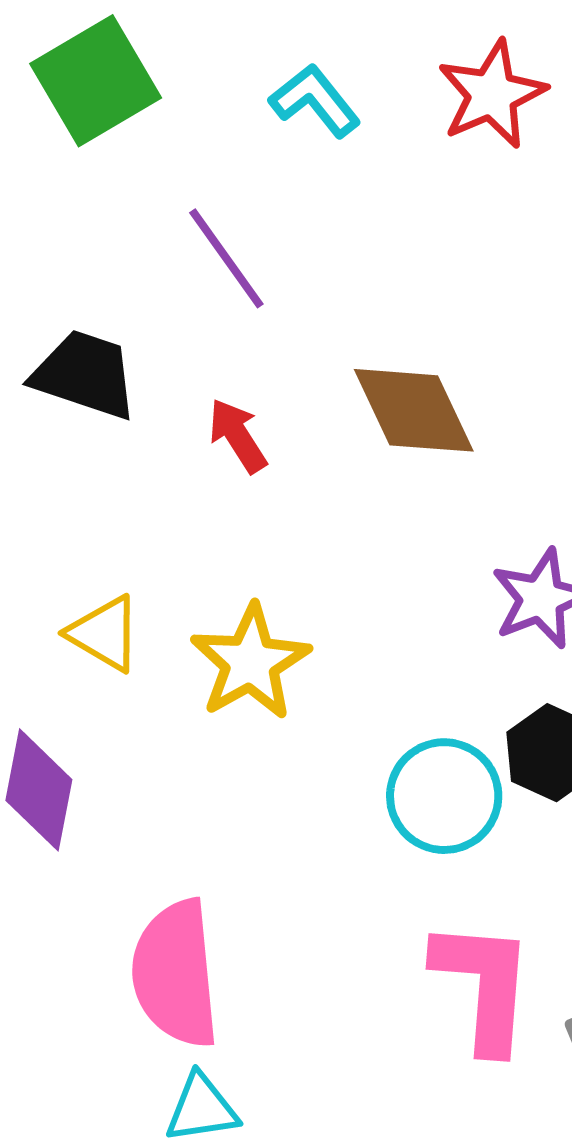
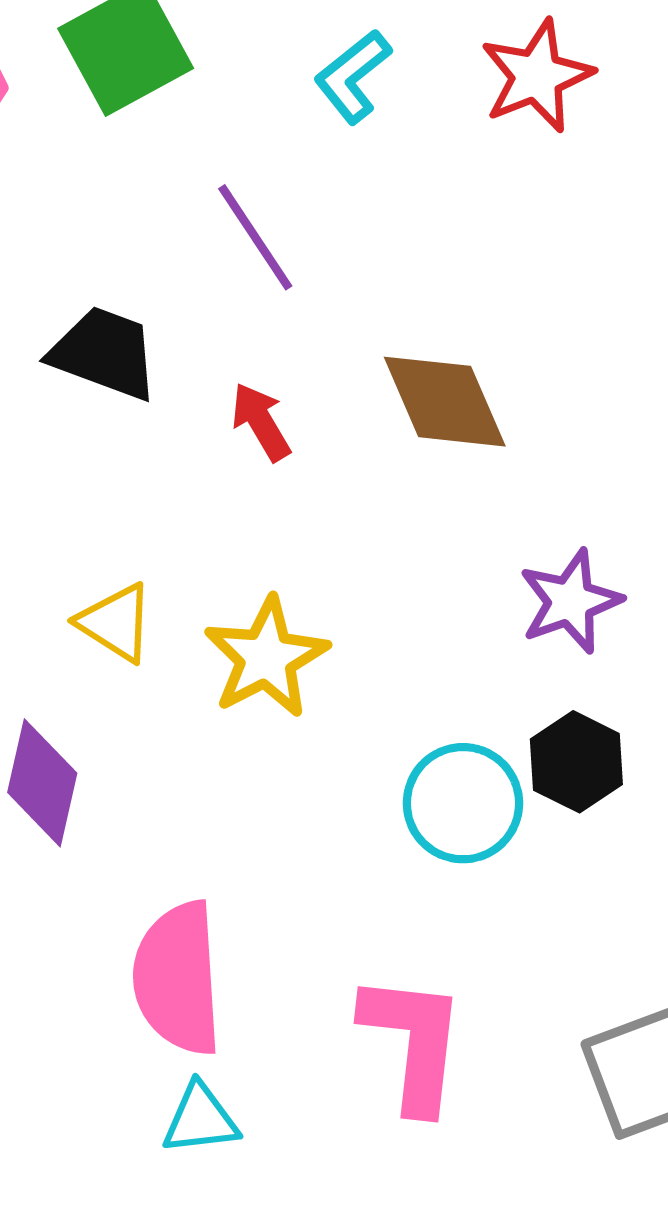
cyan L-shape: (315, 101) -> (353, 76), turned -92
pink L-shape: (484, 985) -> (413, 1042), moved

